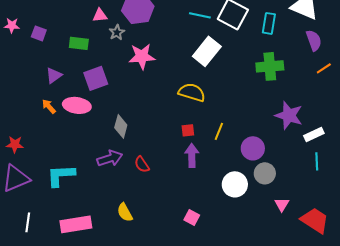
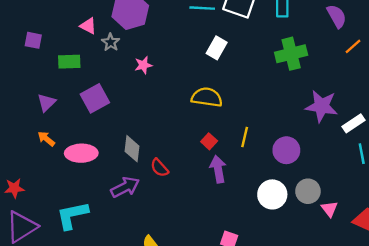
pink triangle: (100, 15) -> (88, 26), turned 42
purple square: (39, 33) -> (33, 40), moved
white rectangle: (207, 51) -> (217, 48), size x0.7
pink star: (142, 56) -> (143, 65), size x0.6
pink ellipse: (77, 105) -> (81, 153), moved
red square: (188, 130) -> (209, 141), turned -32
red semicircle: (142, 164) -> (159, 168), moved
gray circle: (265, 173) -> (308, 191), moved

